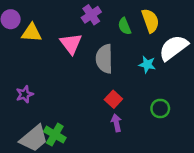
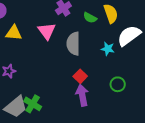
green semicircle: (125, 26) -> (90, 18), turned -40
yellow triangle: (31, 33) -> (14, 33), moved
purple arrow: (116, 123) -> (82, 95), size x1.5

